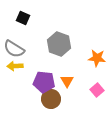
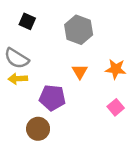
gray hexagon: (59, 44) -> (79, 30), moved
orange triangle: (67, 81) -> (80, 72), moved
brown circle: (51, 99) -> (38, 129), moved

